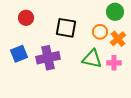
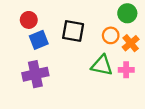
blue square: (19, 54) -> (39, 40), moved
purple cross: (48, 58) -> (35, 74), moved

